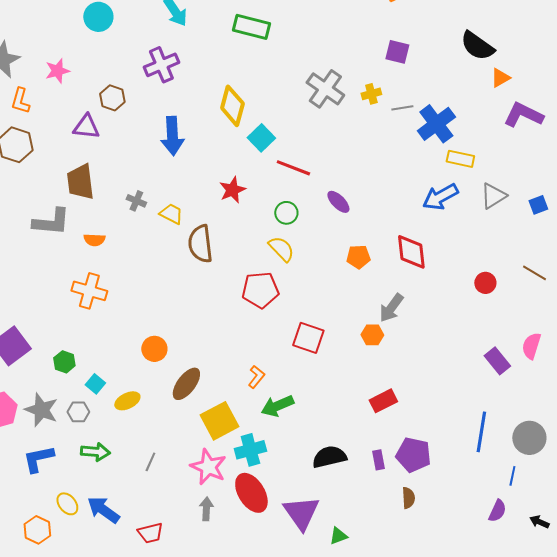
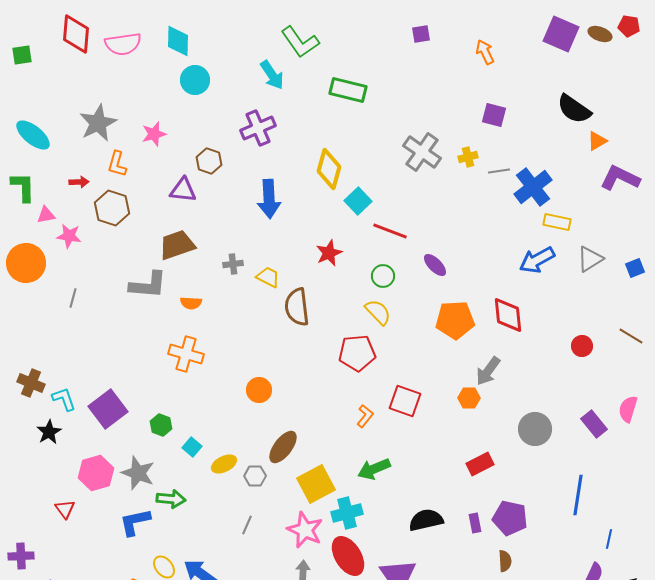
brown trapezoid: (80, 182) -> (177, 245), turned 78
gray cross: (136, 201) -> (233, 264), turned -30
orange pentagon: (358, 257) -> (455, 320), size x1.6
orange circle: (154, 349) -> (259, 390), moved
orange L-shape: (256, 377) -> (365, 416), moved
gray hexagon: (78, 412) -> (255, 476), moved
gray circle: (529, 438) -> (535, 429), moved
green arrow: (95, 452) -> (171, 499), moved

